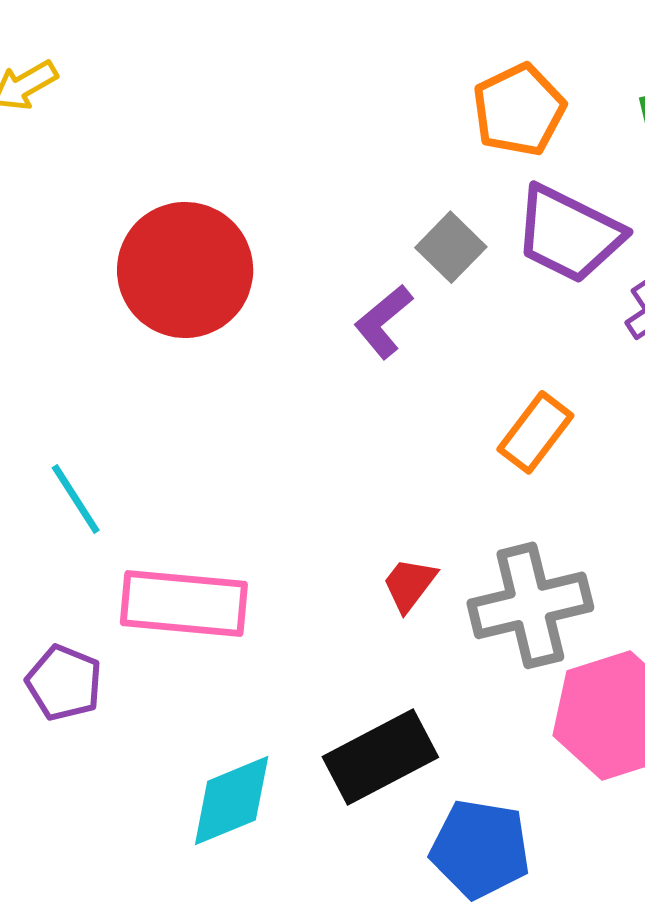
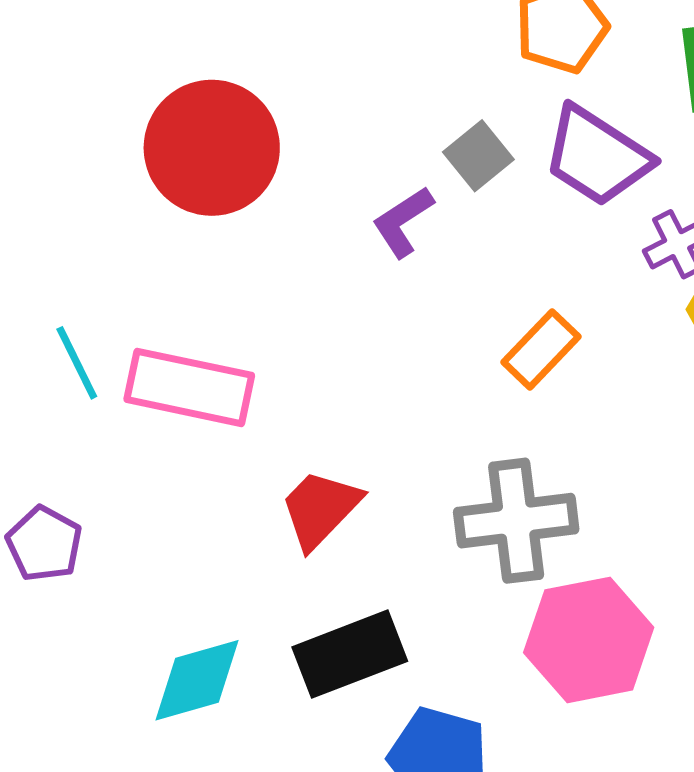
red trapezoid: (409, 584) -> (320, 509), moved, size x1.5
pink rectangle: (184, 603) -> (189, 387), moved

